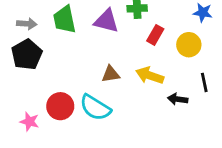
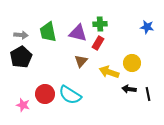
red rectangle: (155, 35) -> (98, 43), moved
yellow circle: (189, 45) -> (132, 63), moved
brown triangle: (111, 74) -> (81, 61), moved, turned -40
black line: (204, 82) -> (148, 94), moved

